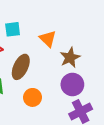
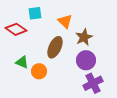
brown ellipse: (21, 67) -> (55, 47), moved
orange circle: (33, 97) -> (39, 71), moved

